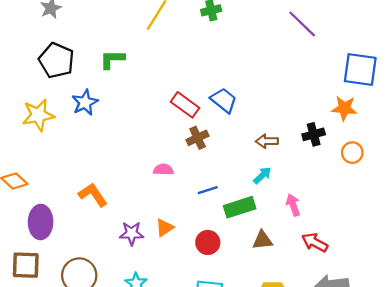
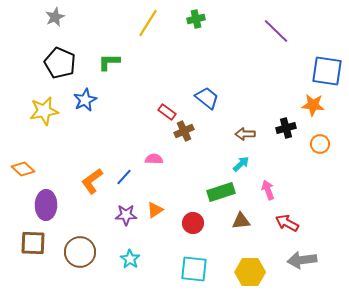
red rectangle: (185, 105) -> (167, 112), moved, size x0.7
blue line: (208, 190) -> (124, 177), moved, turned -30
orange L-shape: (93, 195) -> (92, 181), turned -92

